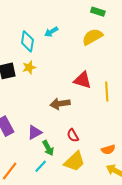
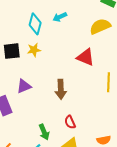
red triangle: (82, 80) -> (86, 57), moved
brown arrow: (60, 104) -> (61, 89), turned -90
purple triangle: (35, 132) -> (24, 86), moved

